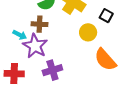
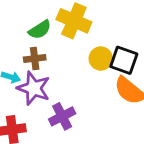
black square: (106, 16) -> (124, 60), moved, size x1.5

